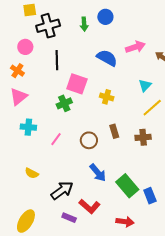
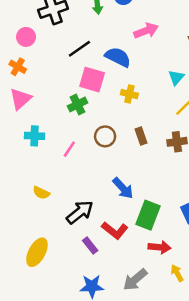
pink arrow: (135, 47) -> (146, 31), moved
blue semicircle: (107, 58) -> (118, 57), moved
black line: (57, 60) -> (79, 49), moved, turned 60
brown circle: (89, 140) -> (105, 136), moved
green rectangle: (127, 186) -> (148, 215), moved, turned 65
purple rectangle: (69, 218) -> (90, 245), turned 32

